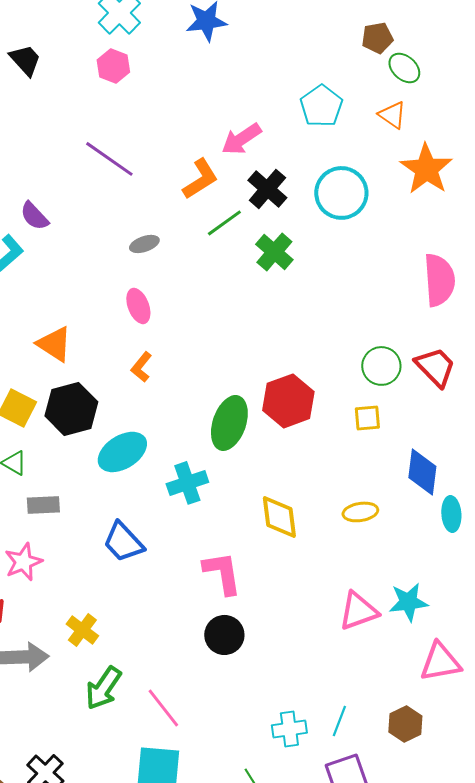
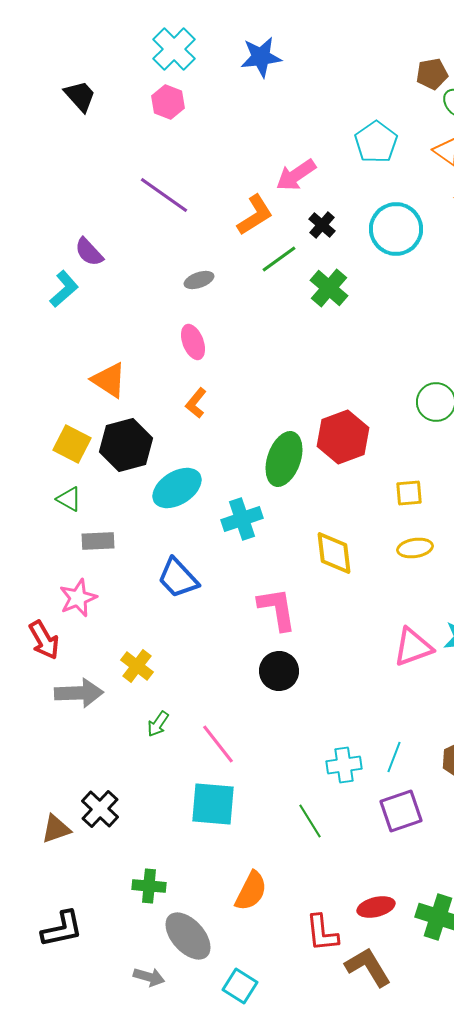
black cross: (267, 189) -> (322, 225), size x0.7
yellow square: (367, 418) -> (409, 493), moved
green arrow: (103, 688) -> (158, 724), size x0.6

